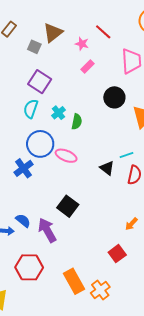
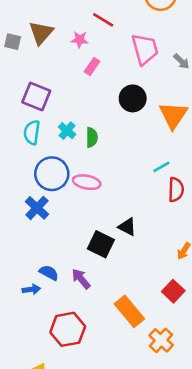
gray square: (34, 47) -> (13, 42), moved
black triangle: (107, 168) -> (127, 227), moved
purple arrow: (47, 230) -> (81, 279), size x0.7
orange rectangle: (74, 281) -> (129, 311), moved

